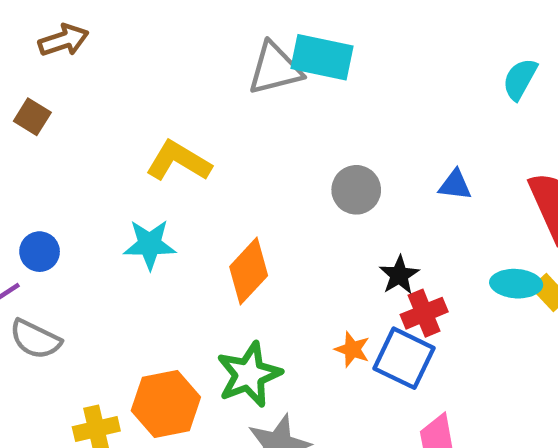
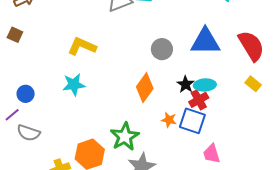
blue triangle: (455, 185) -> (205, 42), size x2.0
orange diamond: (249, 271) -> (145, 88), moved
cyan ellipse: (516, 284) -> (205, 85), moved

